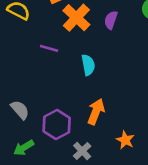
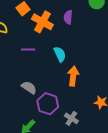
gray semicircle: (20, 110) -> (29, 88), moved
orange arrow: (96, 112) -> (73, 76), moved

